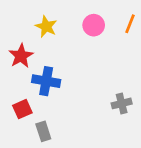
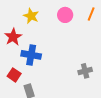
red square: (22, 109) -> (14, 75), turned -32

